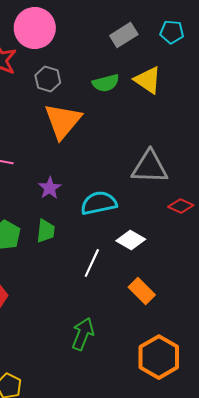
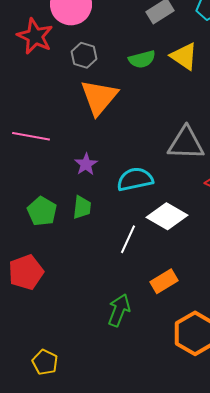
white diamond: (131, 240) -> (167, 216), size x1.4
orange rectangle: (142, 291) -> (164, 281), moved, turned -76

